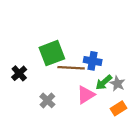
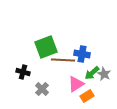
black cross: (19, 73) -> (23, 72), moved, turned -32
orange rectangle: (118, 108) -> (87, 96), moved

